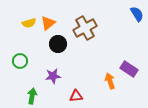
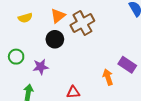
orange triangle: (48, 23) -> (58, 16), moved
purple star: (53, 76) -> (41, 67), moved

